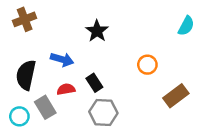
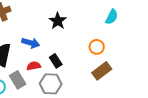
cyan semicircle: (186, 26) -> (112, 17), moved
brown rectangle: (176, 96) -> (102, 71), moved
gray hexagon: (103, 112) -> (51, 84), moved

